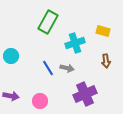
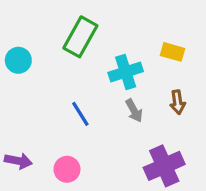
cyan circle: (11, 56) -> (18, 60), moved
gray arrow: (67, 68) -> (134, 111), moved, turned 48
purple cross: (85, 94) -> (164, 166), moved

